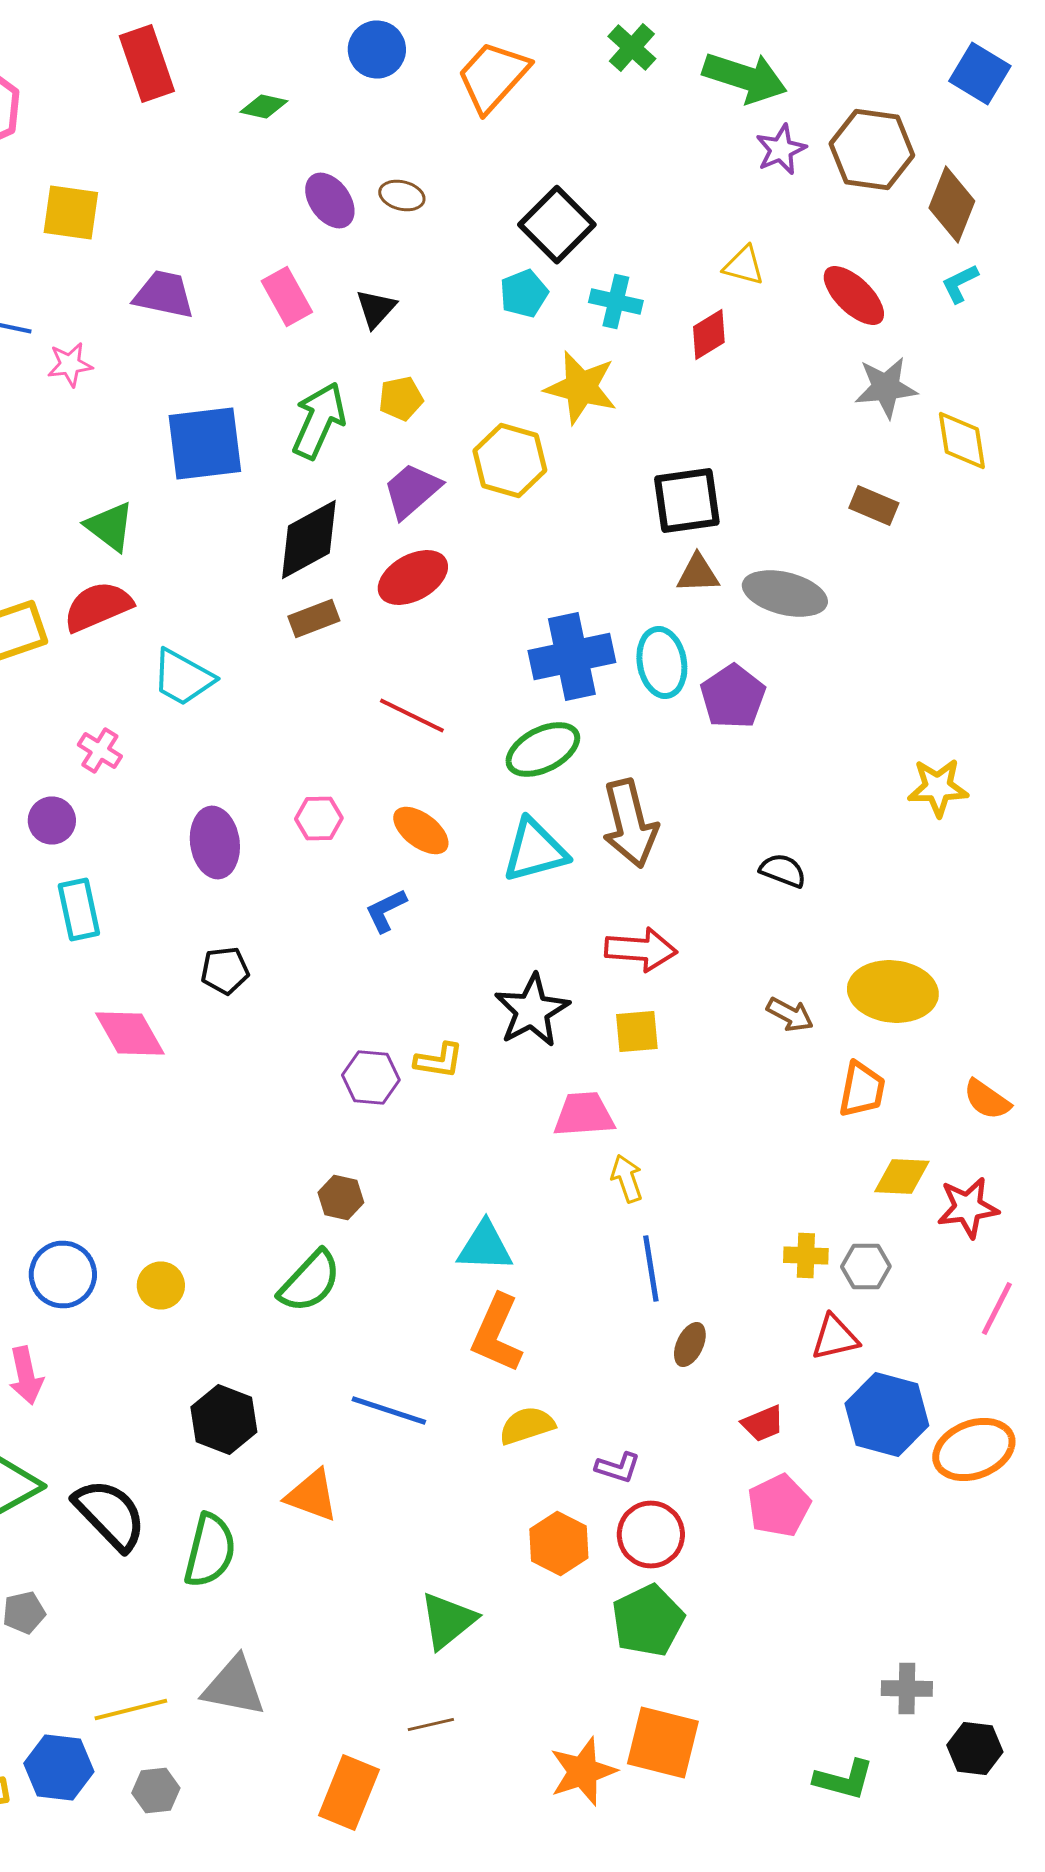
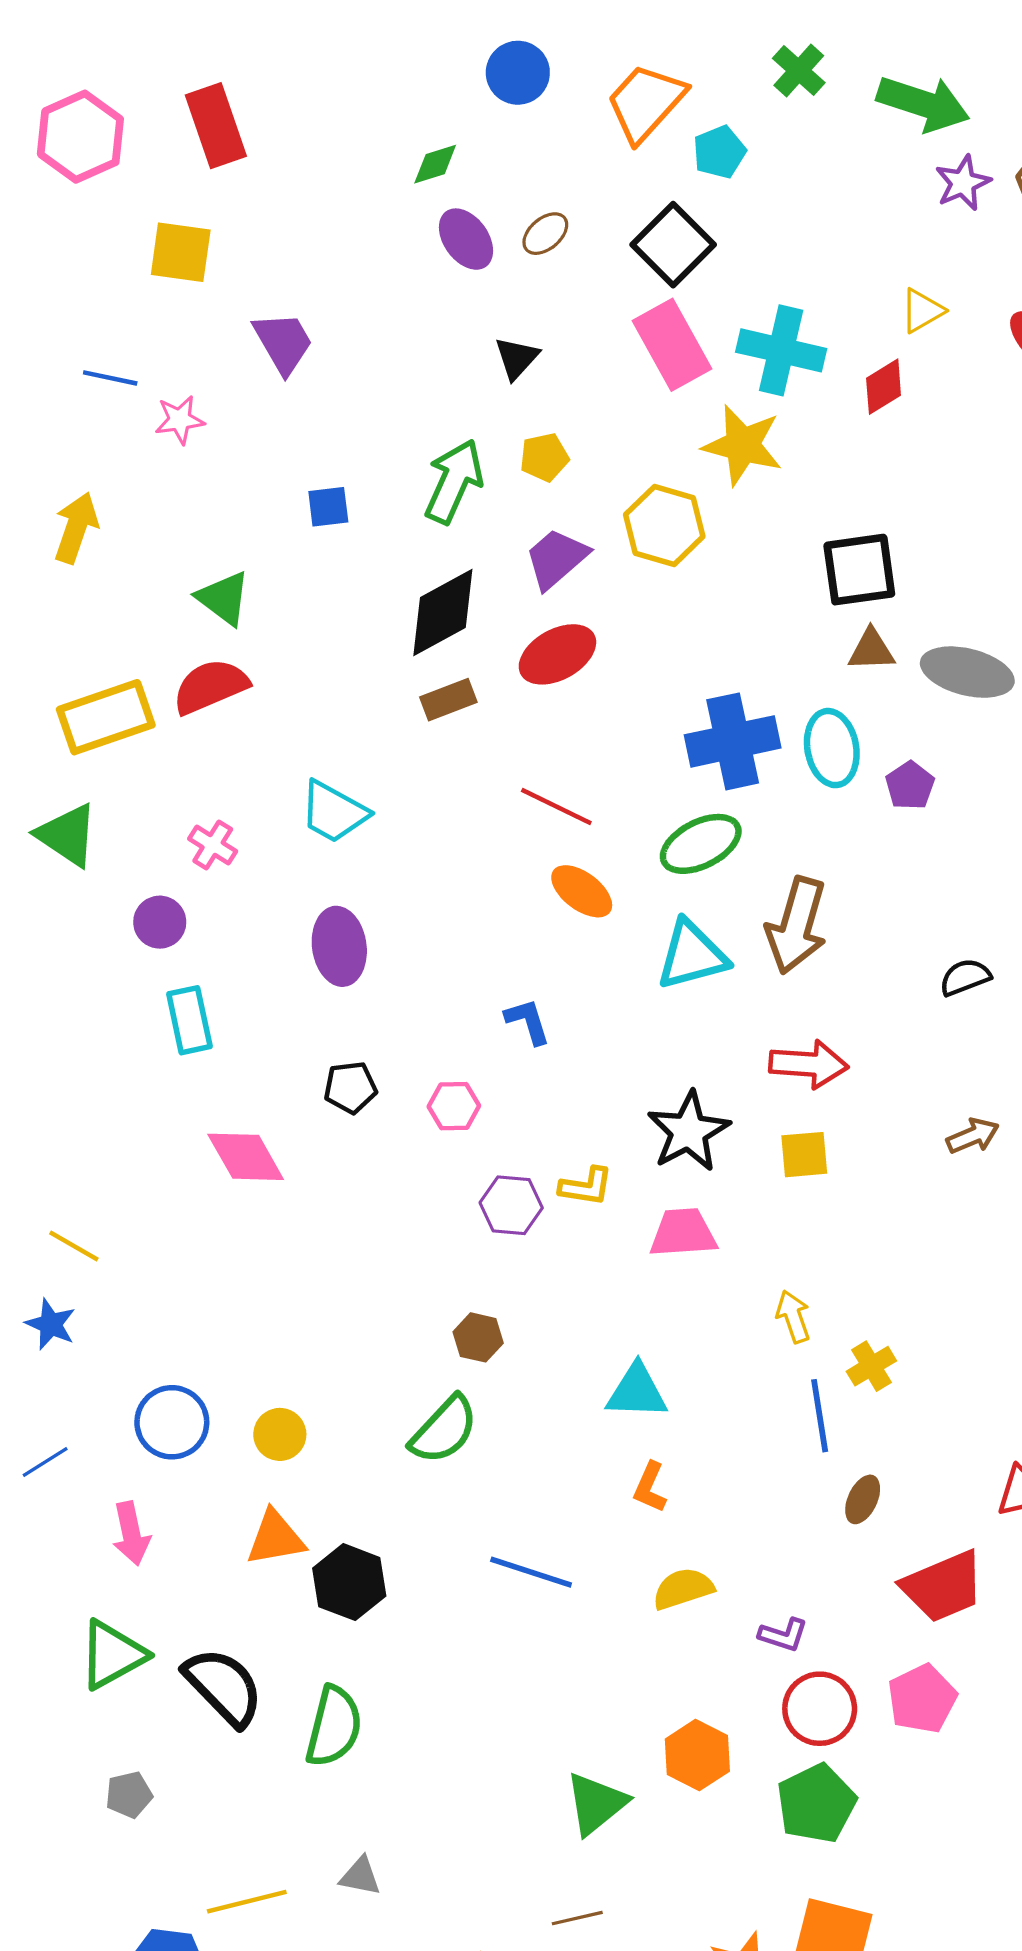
red rectangle: (147, 64) -> (216, 126), moved
green diamond: (264, 106) -> (435, 164), moved, turned -30
brown ellipse: (402, 196) -> (545, 234), turned -54
black square: (557, 224) -> (673, 245), moved
yellow triangle: (744, 266) -> (922, 311), turned -45
purple trapezoid: (164, 294) -> (283, 343), turned 48
cyan pentagon: (524, 294) -> (719, 152), moved
pink rectangle: (287, 296) -> (672, 345), moved, size x1.4
cyan cross: (616, 302) -> (781, 350), size x1.5
blue square: (205, 444) -> (328, 507), size x0.5
cyan trapezoid: (183, 678) -> (334, 812), moved
purple pentagon: (733, 696) -> (910, 786), size x0.7
pink hexagon: (319, 818) -> (454, 1106), moved
brown arrow: (630, 824) -> (797, 925), turned 30
orange ellipse: (421, 830) -> (582, 891), moved
black semicircle: (783, 870) -> (965, 977), turned -42
blue L-shape: (386, 910) -> (528, 1021), turned 99
brown arrow: (790, 1014) -> (973, 1136), turned -51
pink trapezoid: (584, 1114) -> (683, 1233), moved
yellow cross: (806, 1256) -> (871, 1366), moved, turned -33
orange L-shape: (497, 1334) -> (650, 1487), size x0.6
red trapezoid: (763, 1424) -> (943, 1586), size x1.8
orange triangle: (312, 1496) -> (275, 1538), moved, turned -30
pink pentagon: (779, 1506) -> (922, 1699), moved
orange hexagon: (559, 1544) -> (697, 1755), moved
gray triangle: (234, 1686) -> (360, 1876), size x0.6

